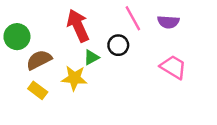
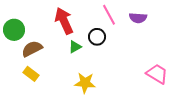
pink trapezoid: (173, 67) -> (157, 74), moved
yellow star: (74, 78) -> (85, 83), moved

